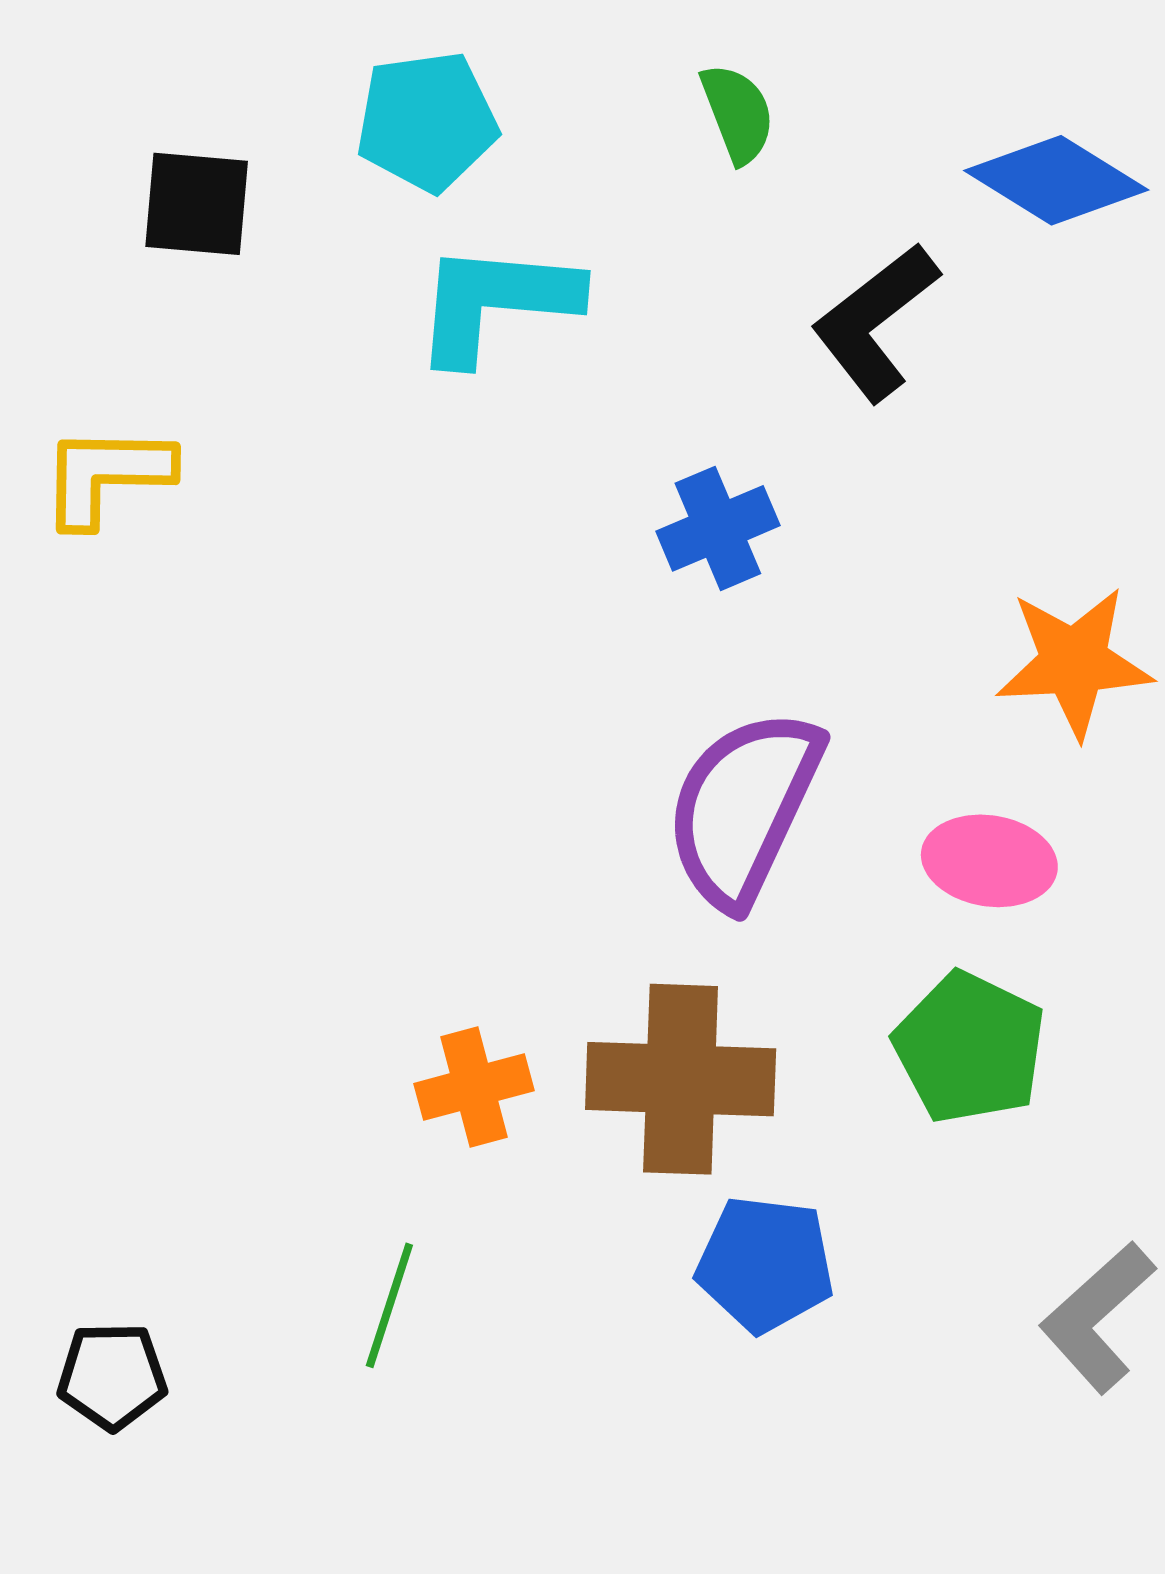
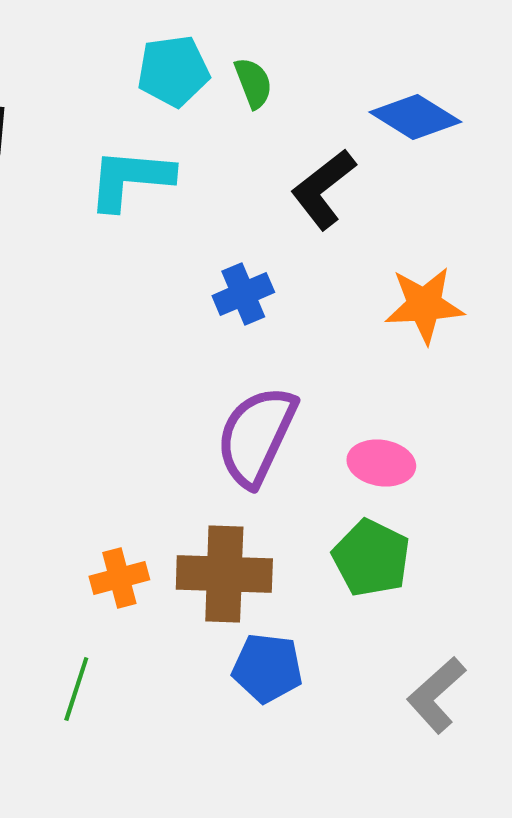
cyan pentagon: (427, 121) -> (173, 71), moved
orange star: (1074, 662) -> (424, 305), moved

